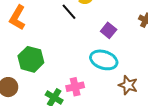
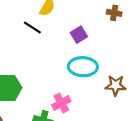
purple square: (109, 30) -> (79, 35), turned 35

